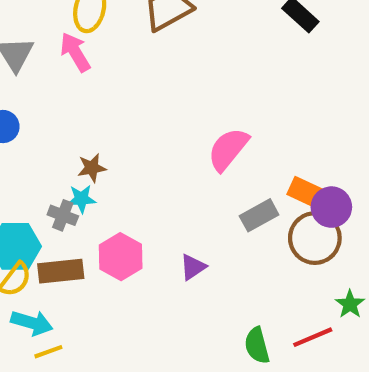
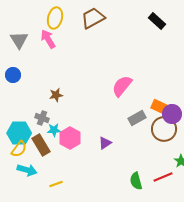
cyan star: (81, 199) -> (54, 130), moved
brown rectangle: (61, 271) -> (41, 145), turned 65
yellow line: (48, 352) -> (56, 184), moved

